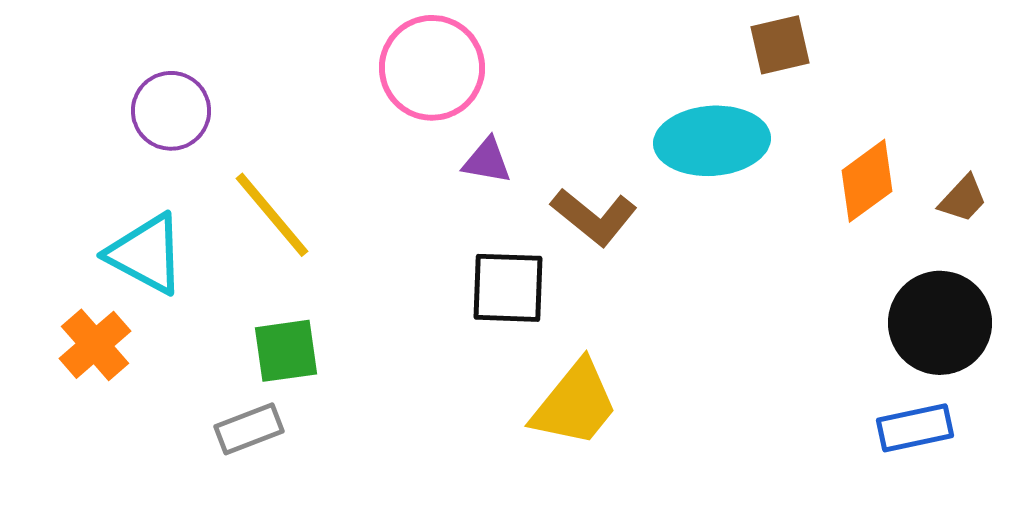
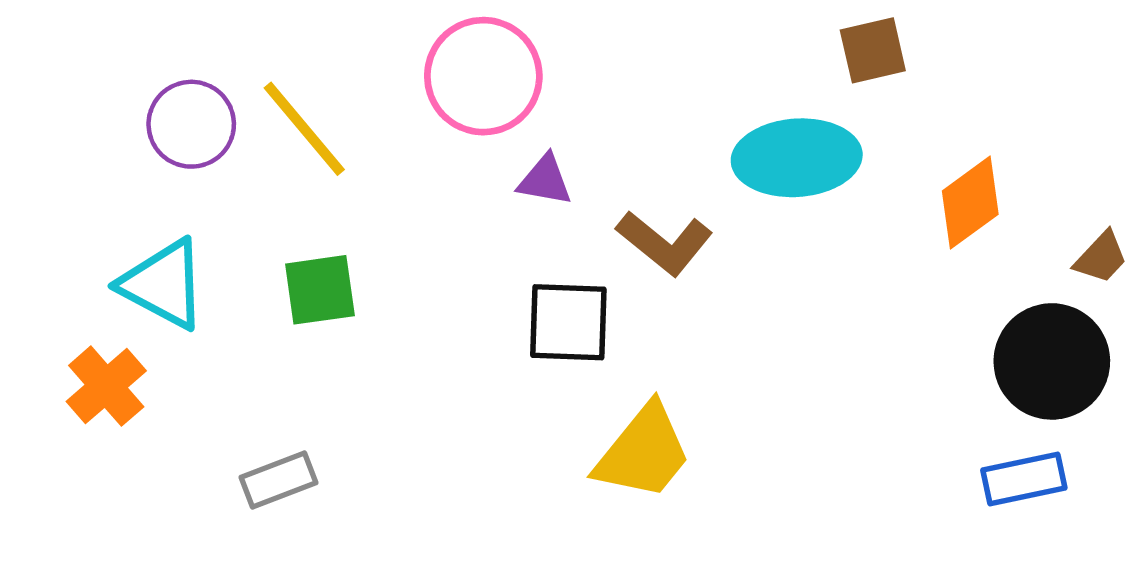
brown trapezoid: (963, 199) -> (1101, 257), moved
yellow line: (272, 215) -> (304, 129), moved
green square: (286, 351) -> (320, 290), moved

